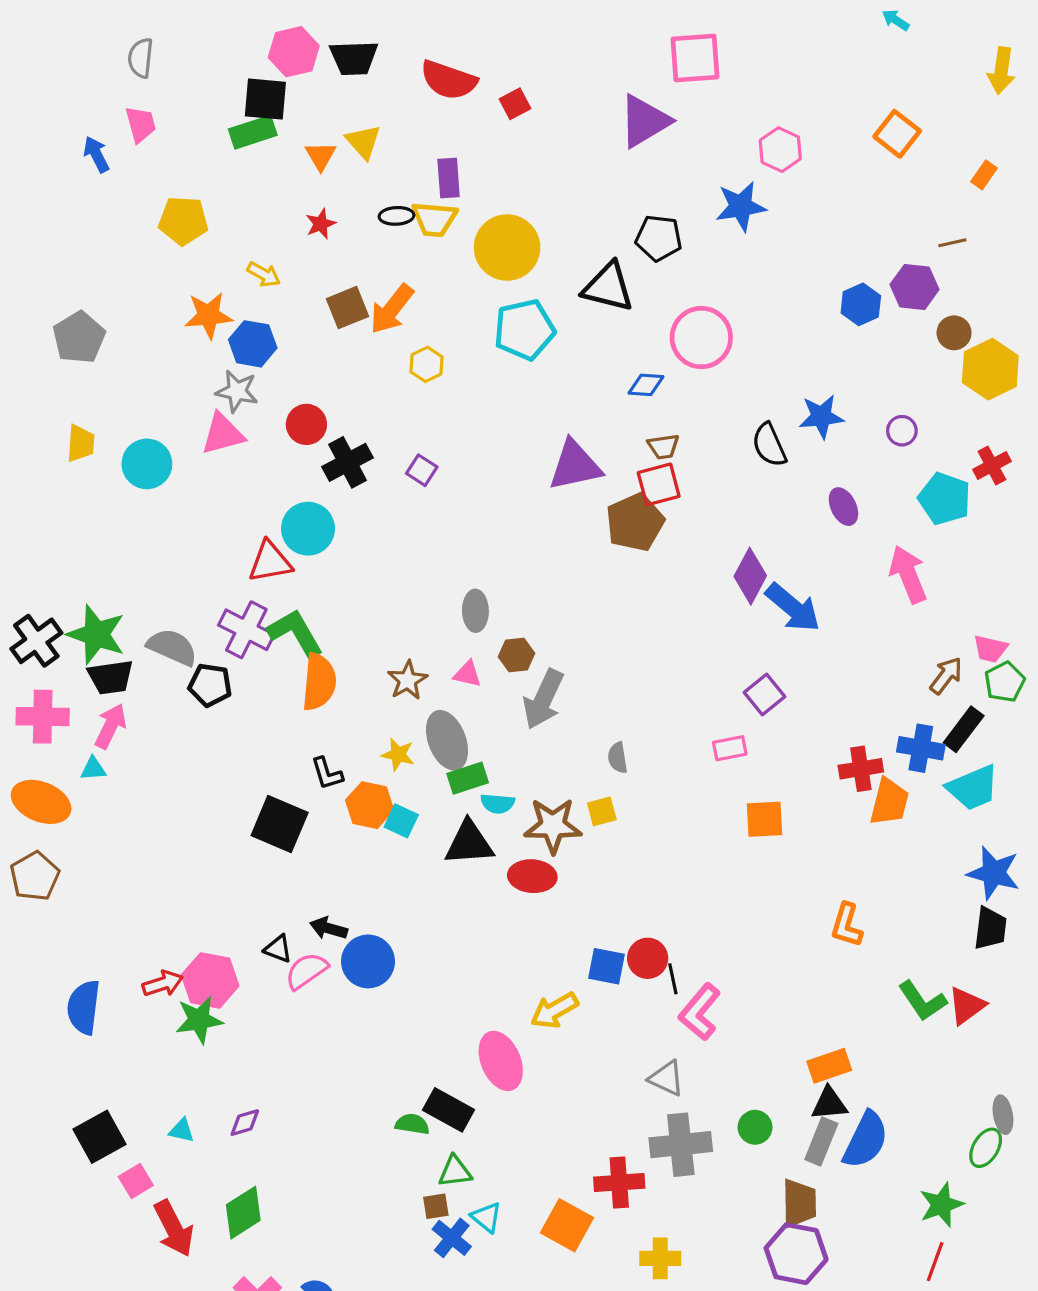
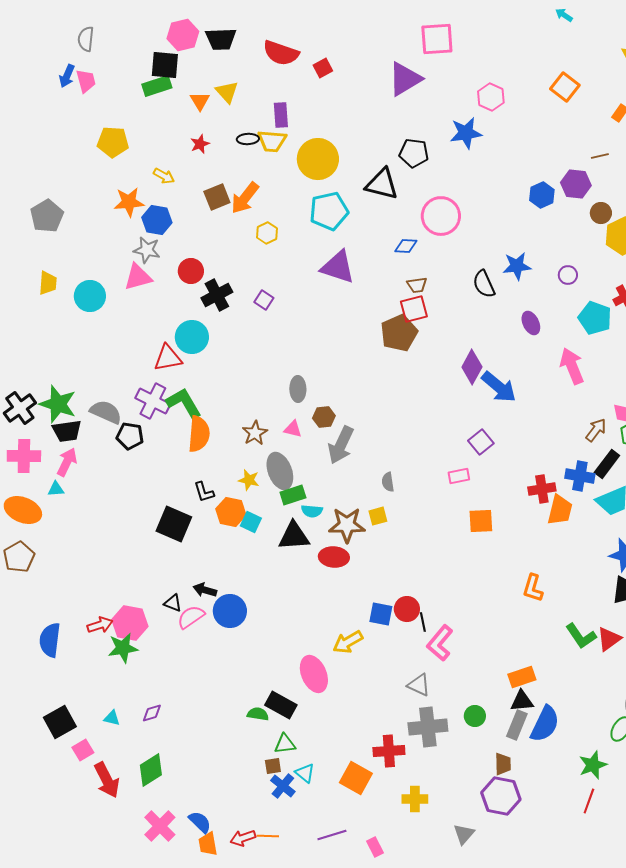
blue arrow: (96, 154) -> (67, 76), moved, turned -130
purple triangle: (575, 465) -> (338, 267), moved, turned 30
brown trapezoid: (799, 1203) -> (503, 764), size x0.7

